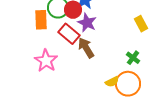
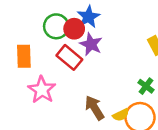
orange rectangle: (41, 20) -> (24, 56), moved
brown arrow: (86, 48) -> (95, 108), moved

